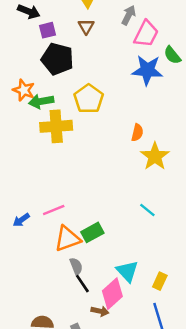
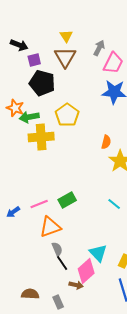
brown triangle: (86, 26) -> (65, 57), size x1.6
green rectangle: (92, 232) -> (67, 200), moved

